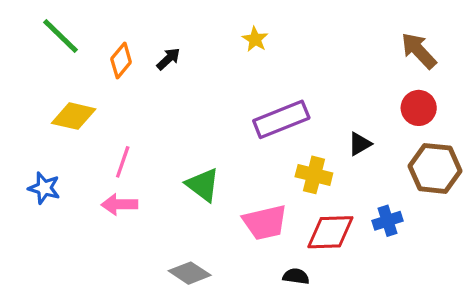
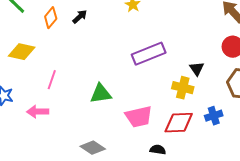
black triangle: (360, 144) -> (197, 69), turned -35
yellow cross: (314, 175) -> (183, 88), moved
green triangle: (203, 185) -> (101, 94), turned -45
pink arrow: (119, 204) -> (38, 112), moved

